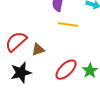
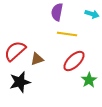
red ellipse: (66, 70) -> (74, 61), moved

